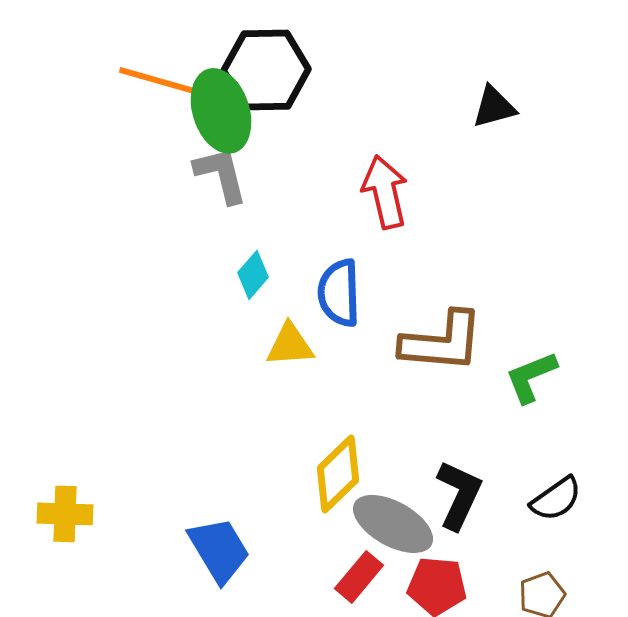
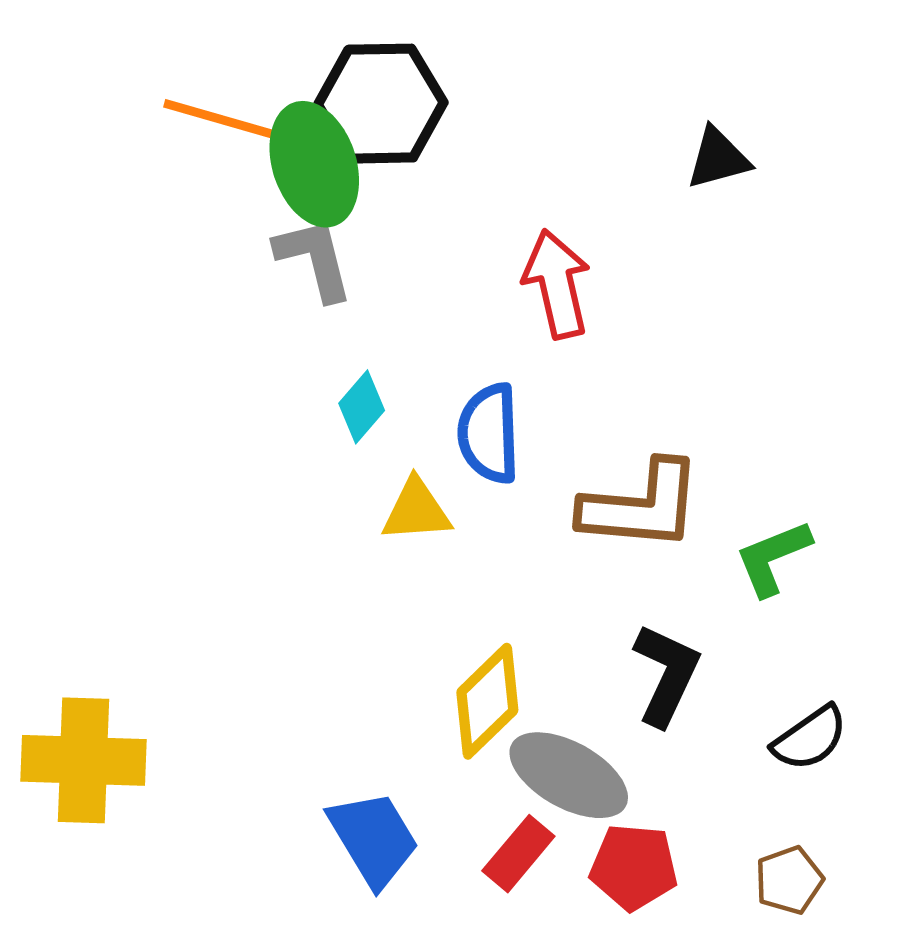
black L-shape: (459, 495) -> (666, 675), moved
yellow cross: (65, 514) -> (84, 760), size x1.5
blue trapezoid: (219, 550) -> (373, 839), moved

